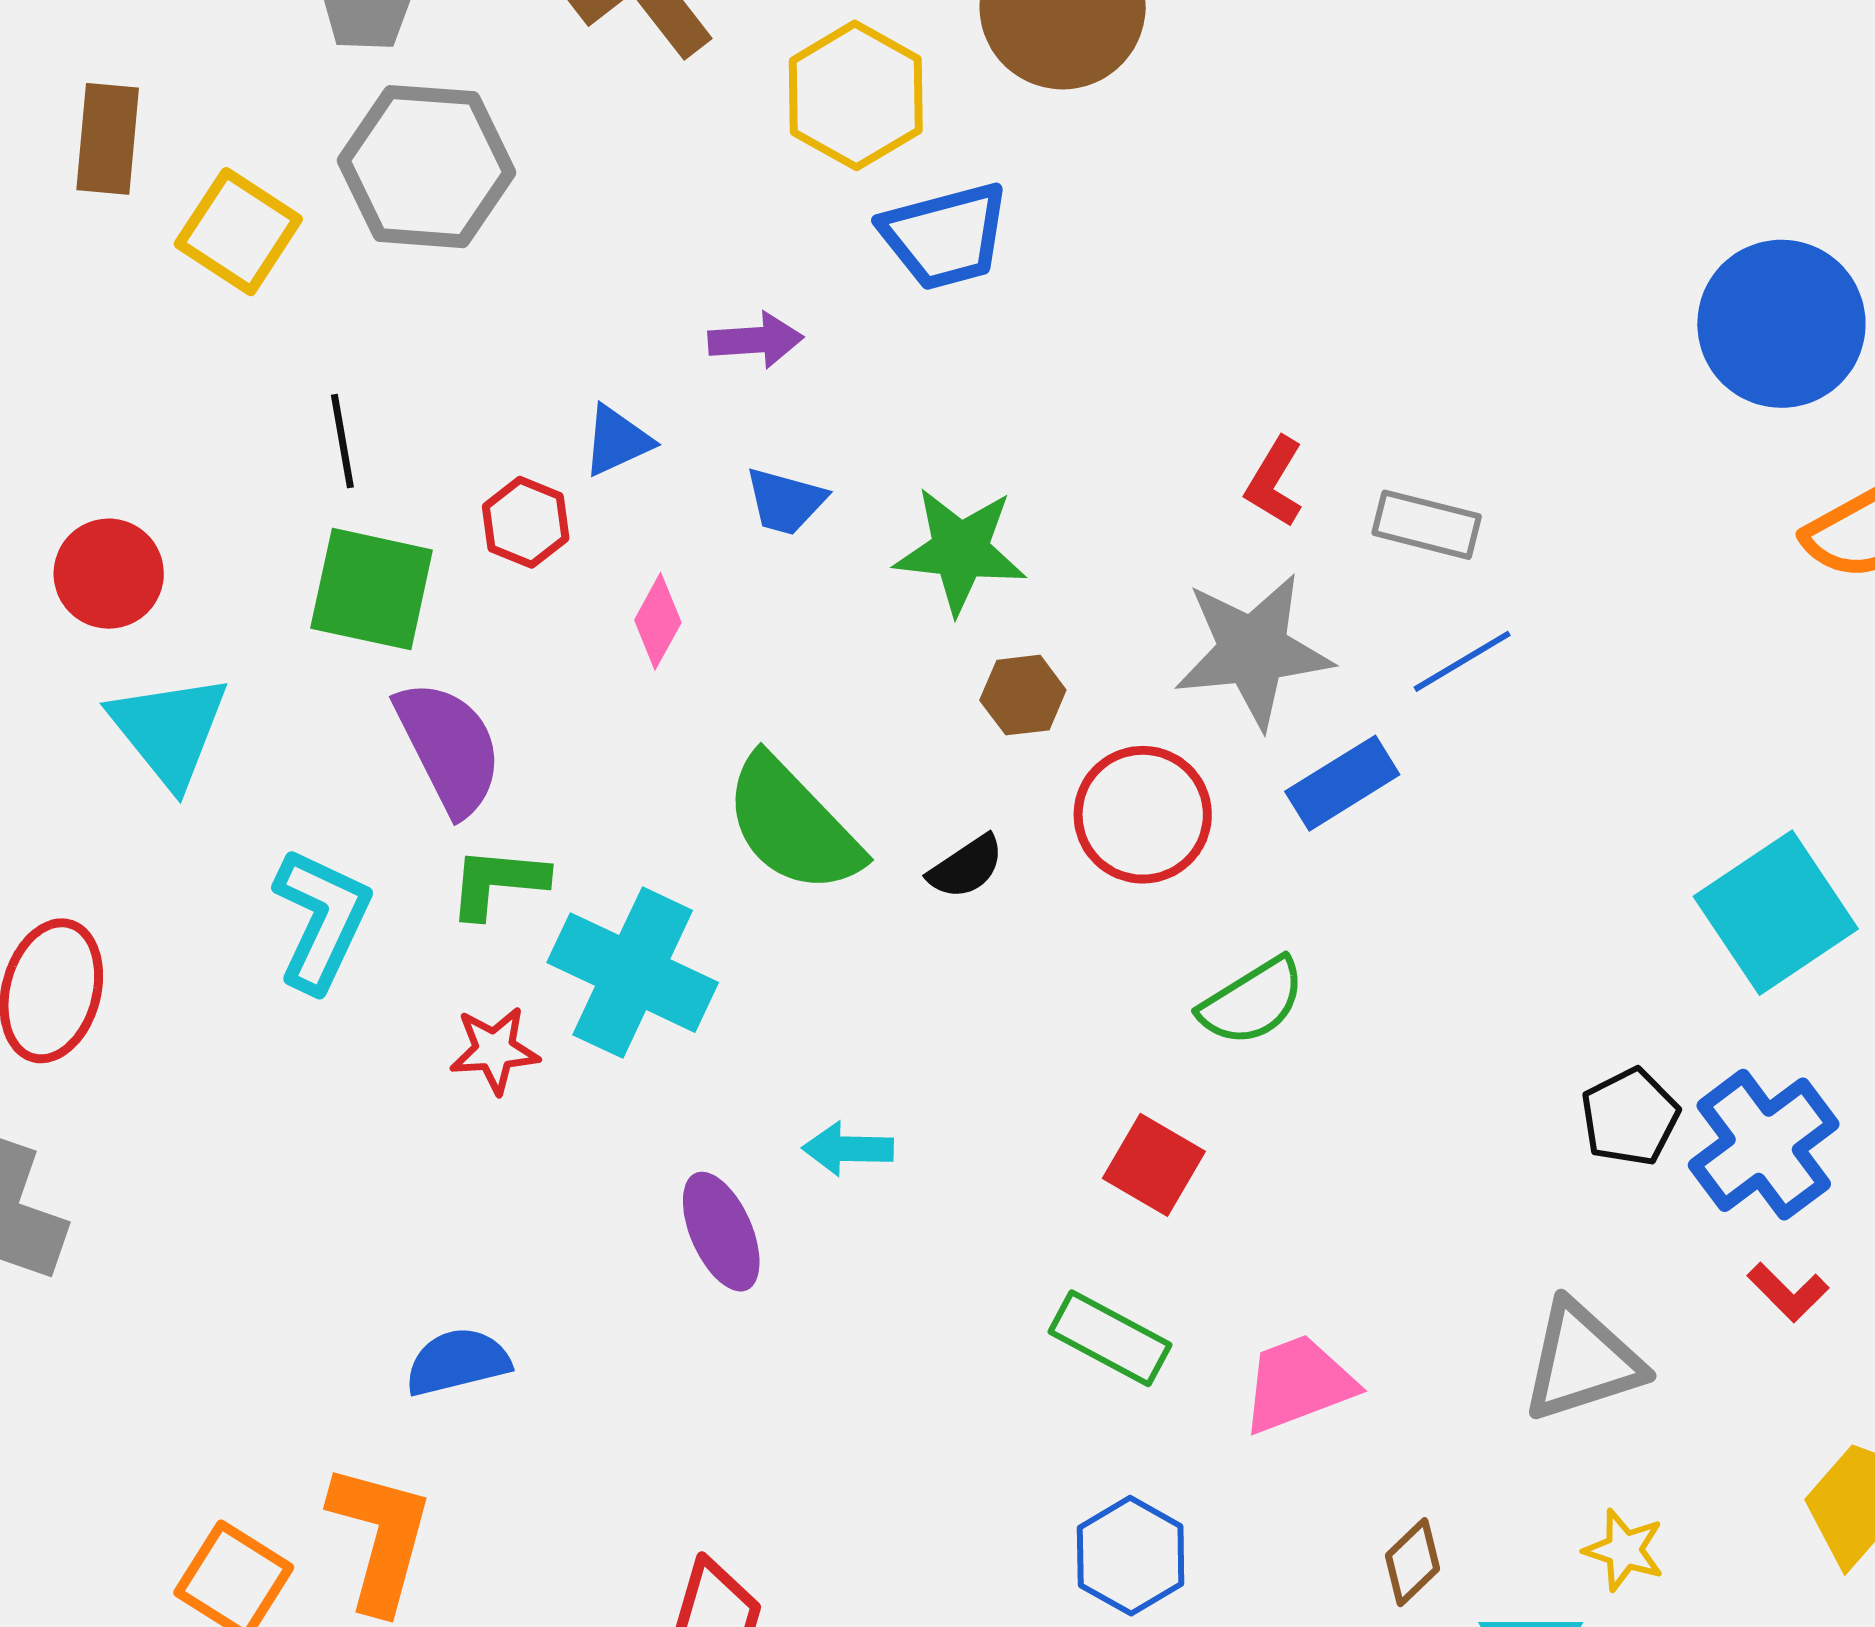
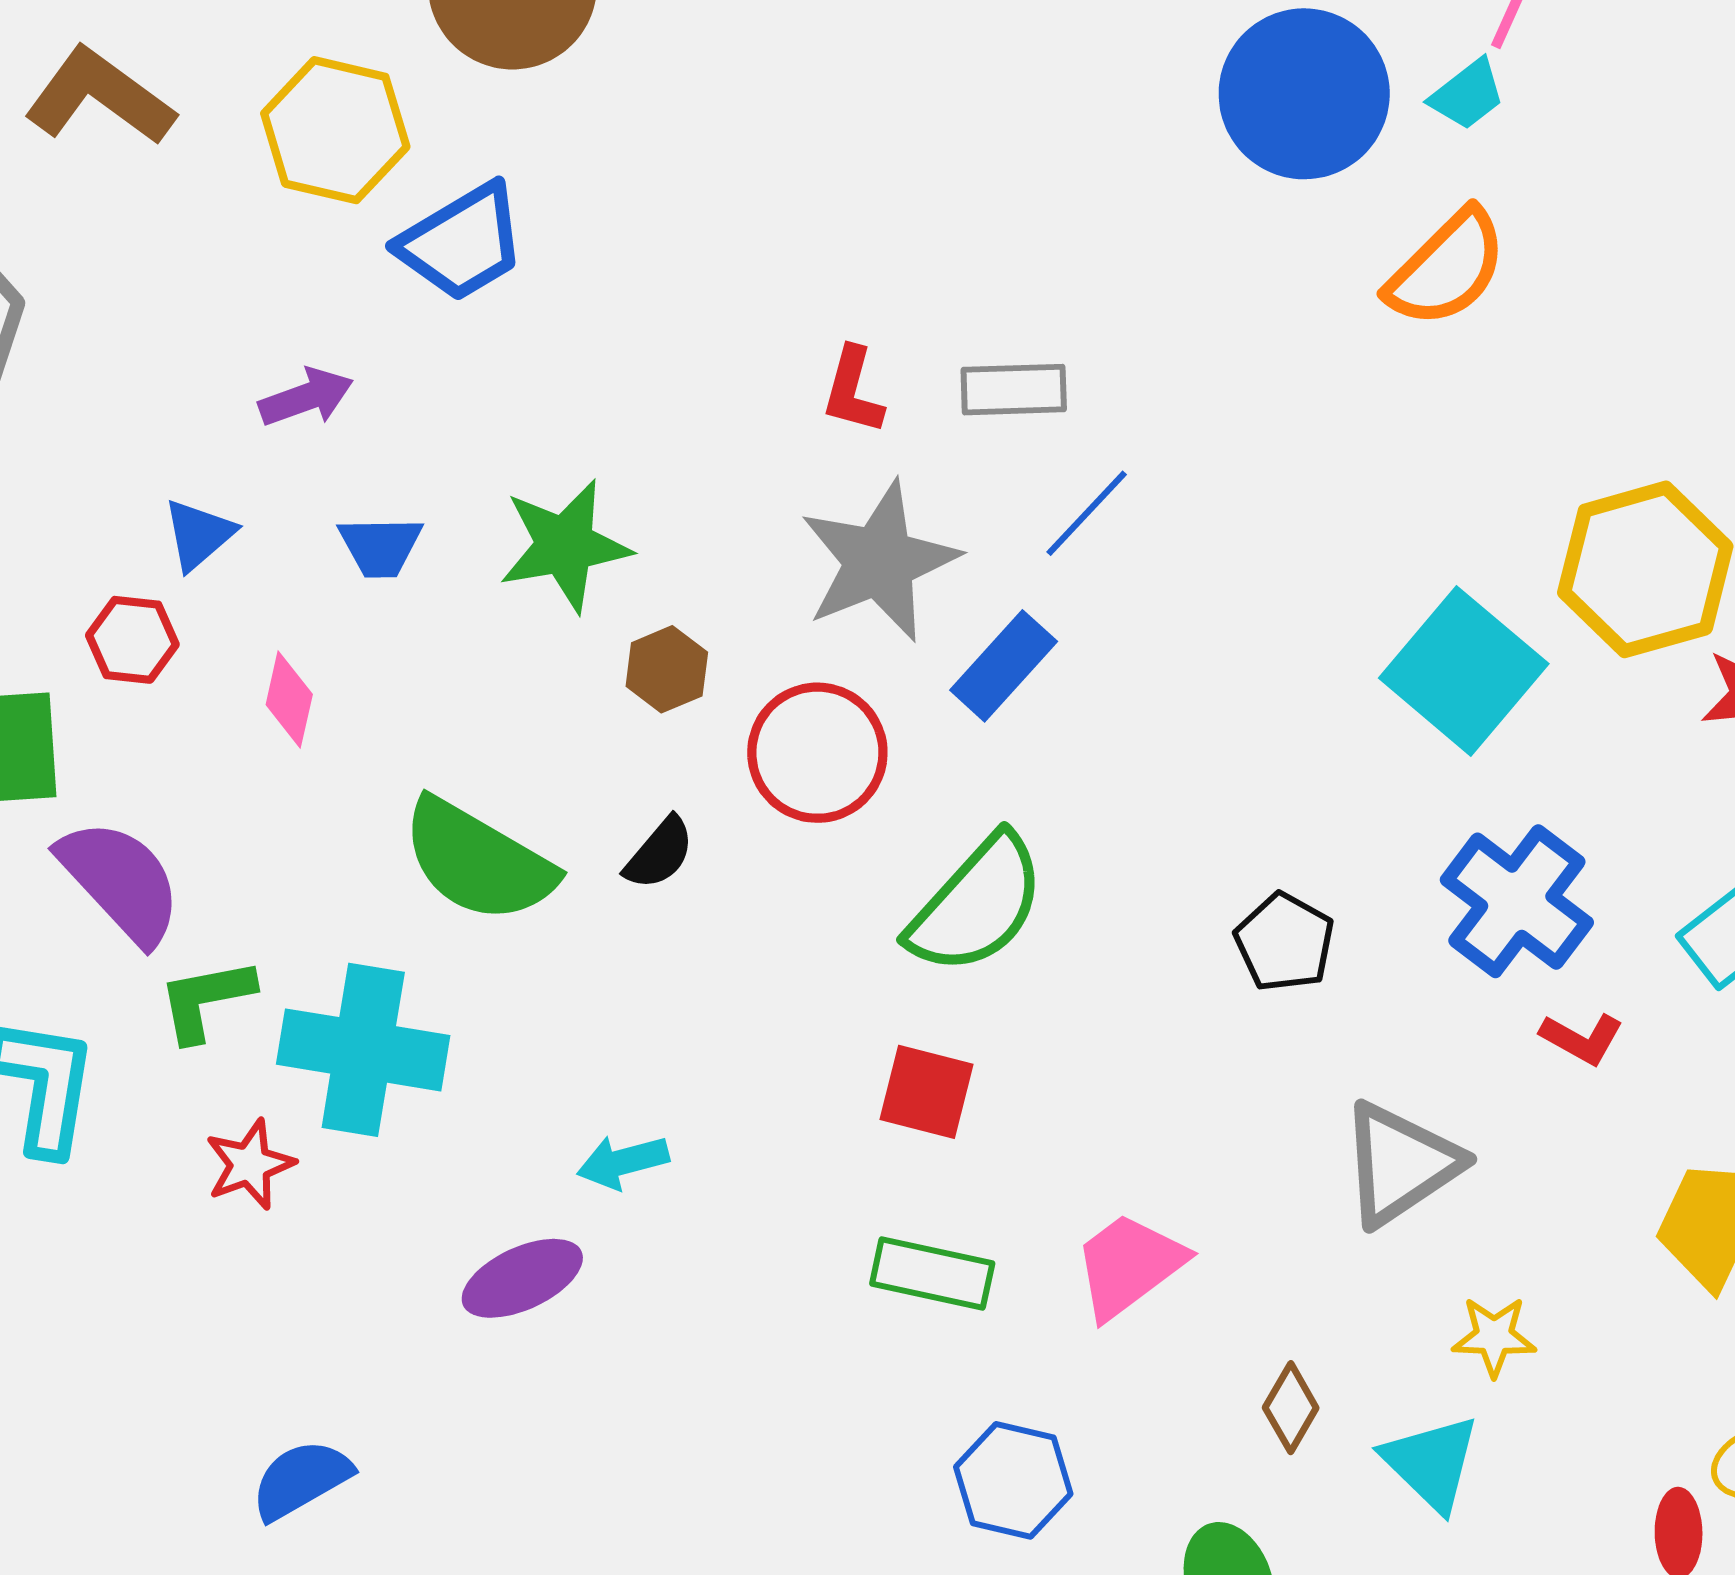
green semicircle: (1252, 1002) -> (977, 905), size x1.4
black pentagon: (1630, 1117) -> (1285, 942), moved
purple ellipse: (721, 1232) -> (522, 1278), turned -75

